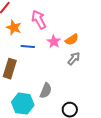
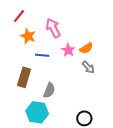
gray arrow: (74, 59) -> (88, 67), turned 96
gray semicircle: (46, 91) -> (49, 90), moved

